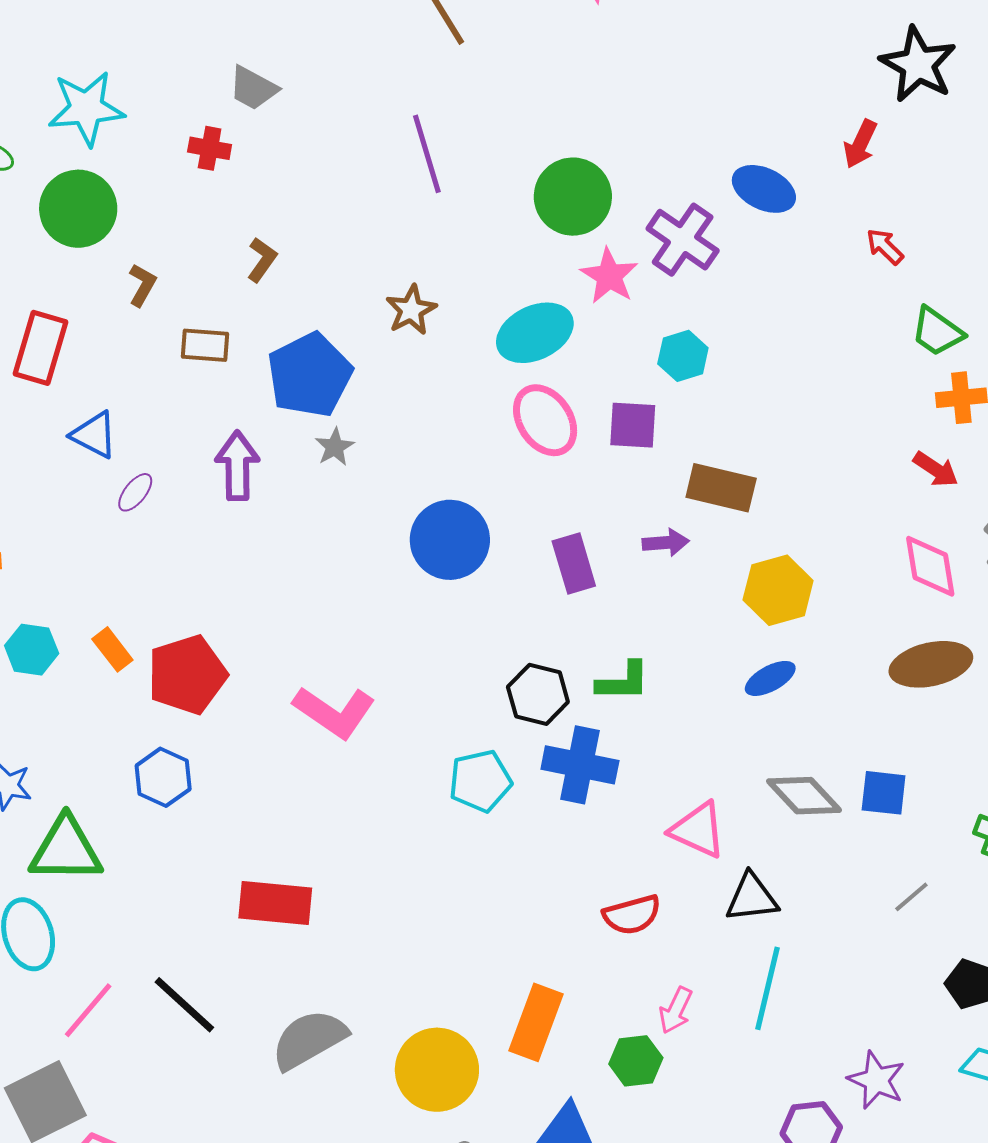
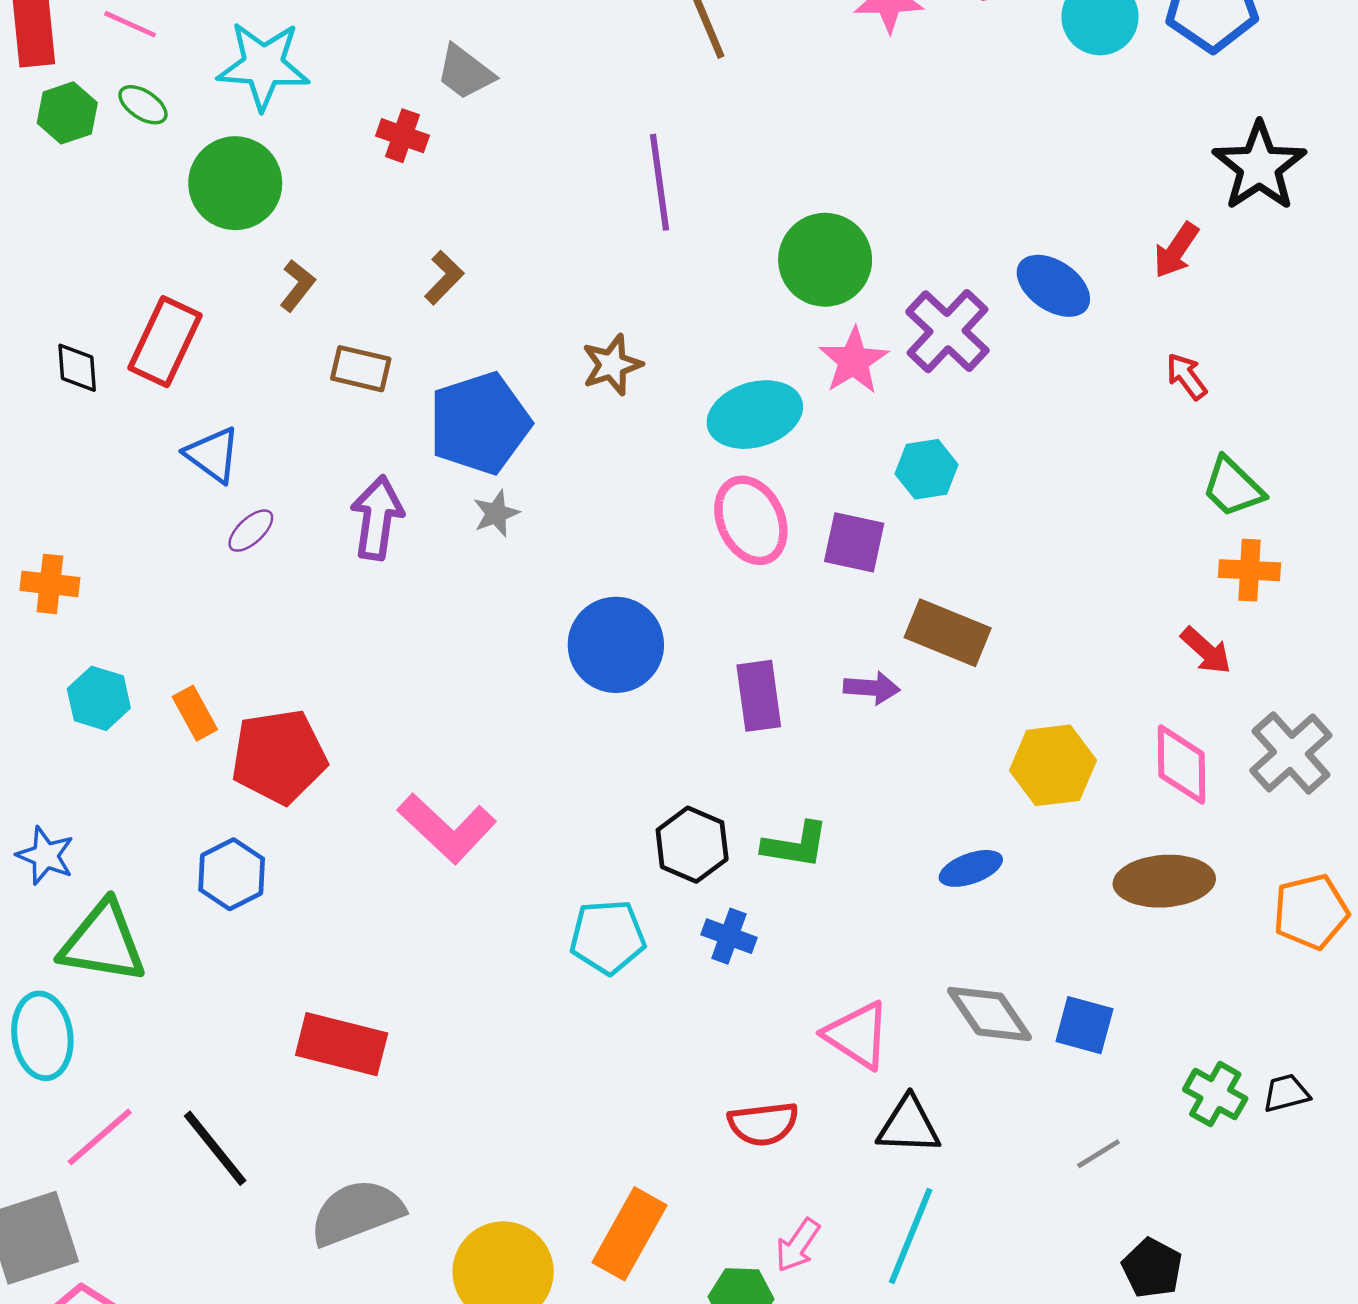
yellow hexagon: (778, 590) -> (1053, 765), moved
blue cross: (580, 765) -> (729, 936), size x0.6

